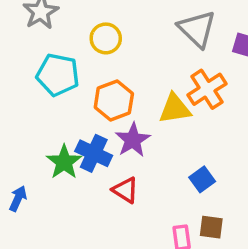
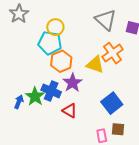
cyan pentagon: (58, 75) -> (50, 43), moved
yellow triangle: (175, 109) -> (95, 65), turned 30
blue square: (202, 179) -> (112, 103), size x1.5
blue arrow: (18, 198) -> (19, 102), moved

